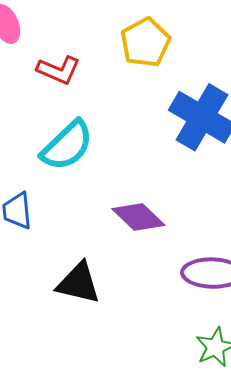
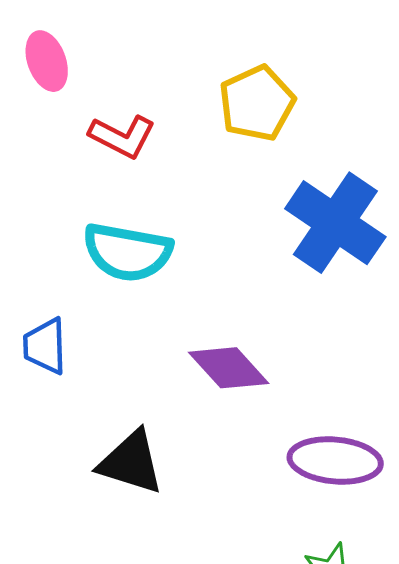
cyan semicircle: (67, 146) -> (127, 252), turned 50

